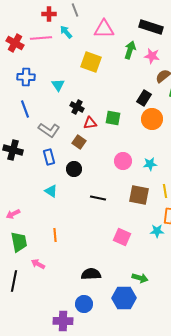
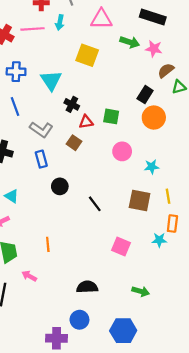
cyan arrow: (66, 32) -> (60, 22), turned -128
green arrow: (130, 50) -> (130, 42), turned 90
cyan triangle: (58, 85) -> (51, 80), size x1.5
pink circle: (123, 161) -> (122, 151), moved
black circle: (74, 169) -> (60, 186), moved
cyan triangle: (51, 191) -> (12, 196), moved
black line: (98, 198) -> (95, 204), turned 42
blue hexagon: (124, 298) -> (123, 331), moved

